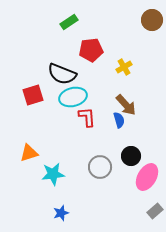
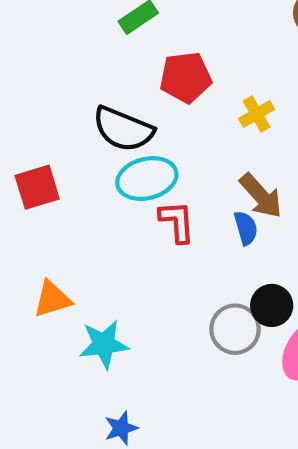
red square: (33, 95) -> (37, 187), moved
gray circle: (100, 167) -> (235, 329), moved

